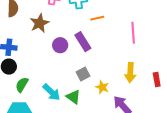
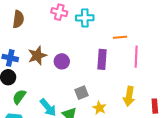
orange line: (97, 18) -> (120, 37), moved
brown star: (39, 23) -> (37, 56), moved
purple rectangle: (83, 42) -> (102, 59), moved, turned 30

